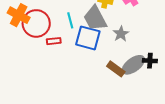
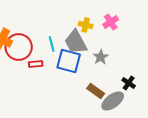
black cross: (150, 61) -> (129, 83), turned 32
gray ellipse: (133, 65) -> (113, 101), moved

